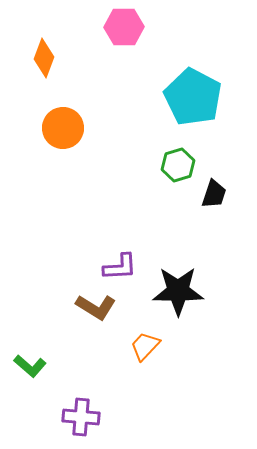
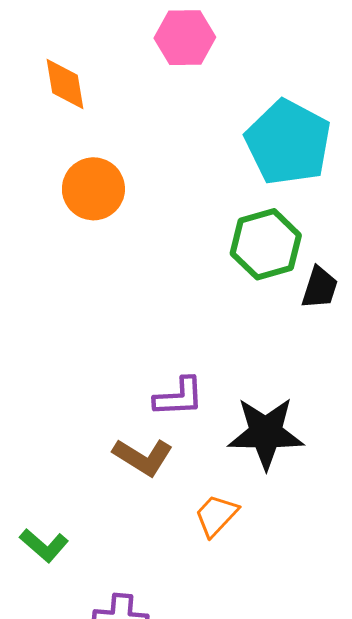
orange diamond: (44, 58) -> (65, 84), turned -30
green hexagon: (178, 165) -> (266, 244), size x1.4

